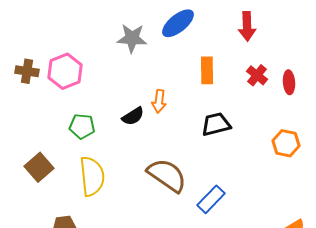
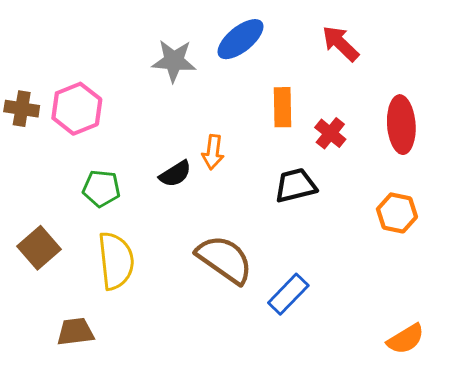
red arrow: (247, 26) -> (340, 43), turned 136
red cross: (257, 75) -> (330, 133), moved
red ellipse: (289, 82) -> (401, 125), size x1.6

